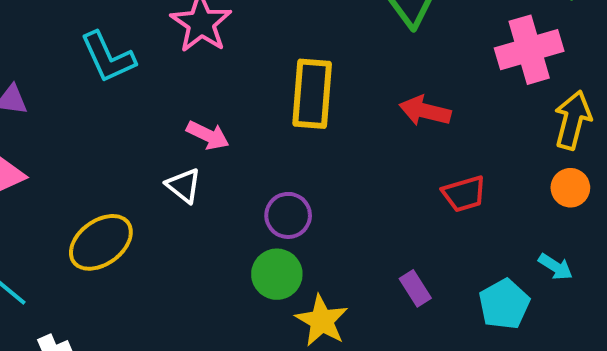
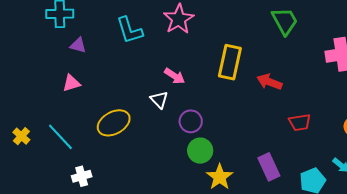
red arrow: (425, 111) -> (269, 82), moved
purple circle: (288, 215) -> (191, 121), moved
purple rectangle: (415, 288) -> (269, 167), size x1.5

